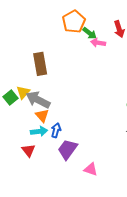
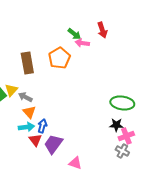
orange pentagon: (74, 22) -> (59, 58), moved
gray arrow: (38, 100) -> (25, 97), size x0.6
red triangle: (28, 150) -> (35, 140), moved

